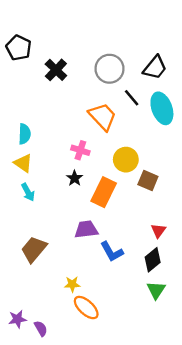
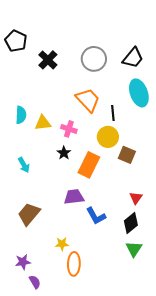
black line: (132, 98) -> (113, 113), moved, turned 35
yellow triangle: (23, 163) -> (43, 123), moved, turned -42
orange ellipse: (86, 308) -> (74, 264), turned 50
purple star: (17, 319) -> (23, 262), moved

